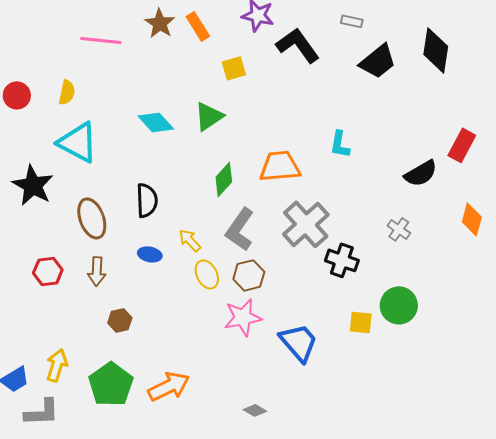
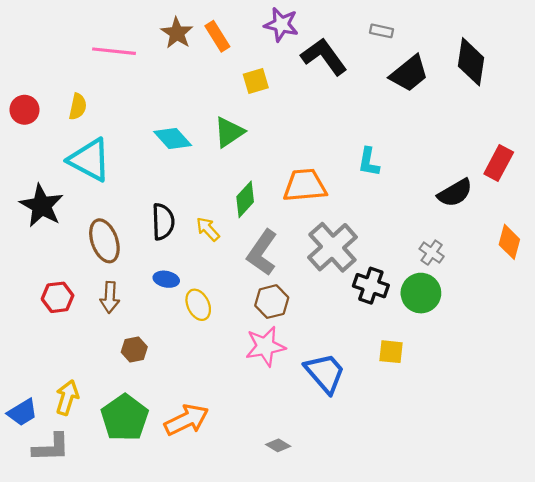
yellow arrow: (190, 240) -> (208, 229), moved
yellow ellipse: (207, 274) -> (198, 305), moved
green circle: (399, 305) -> (421, 293), moved

